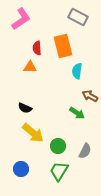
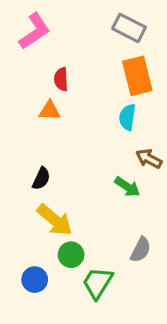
orange rectangle: (63, 46) -> (137, 76), moved
black semicircle: (25, 108) -> (41, 179), turned -88
green circle: (58, 146) -> (71, 255), moved

